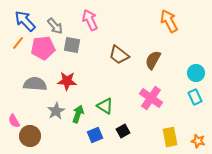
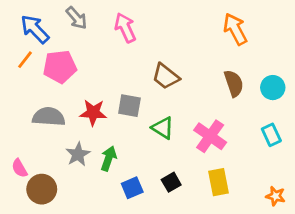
gray arrow: (55, 26) -> (77, 18), moved
gray square: (72, 45) -> (129, 106), moved
brown semicircle: (153, 60) -> (234, 83), moved, turned 132
cyan circle: (196, 73) -> (273, 88), moved
green triangle: (105, 106) -> (163, 128), moved
yellow rectangle: (170, 137) -> (218, 182), moved

